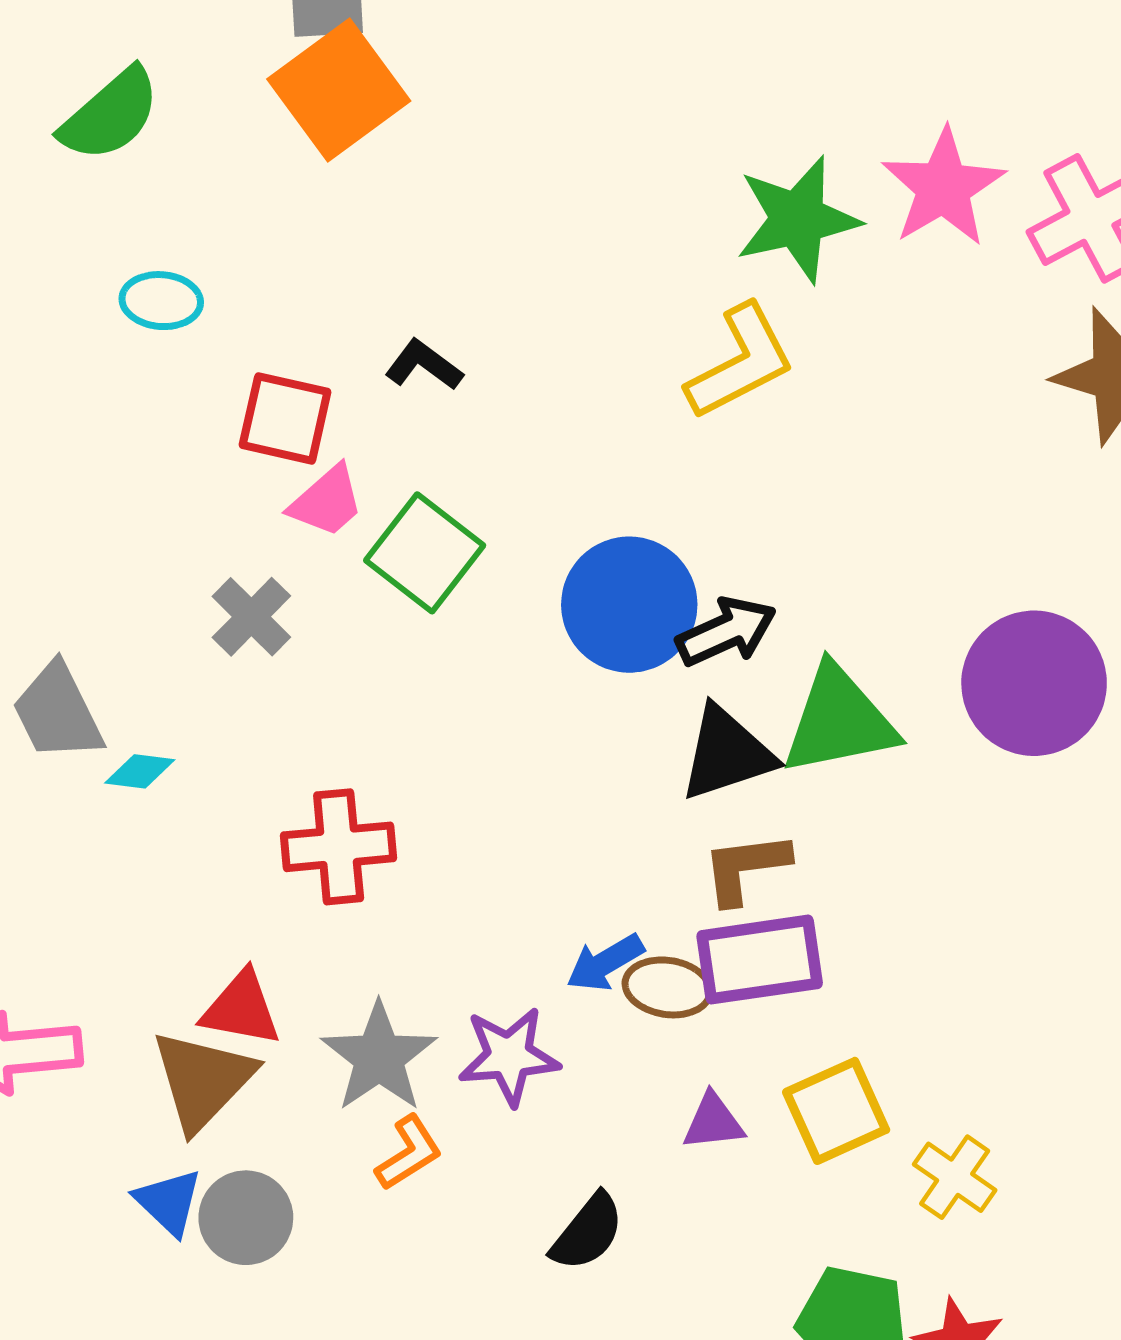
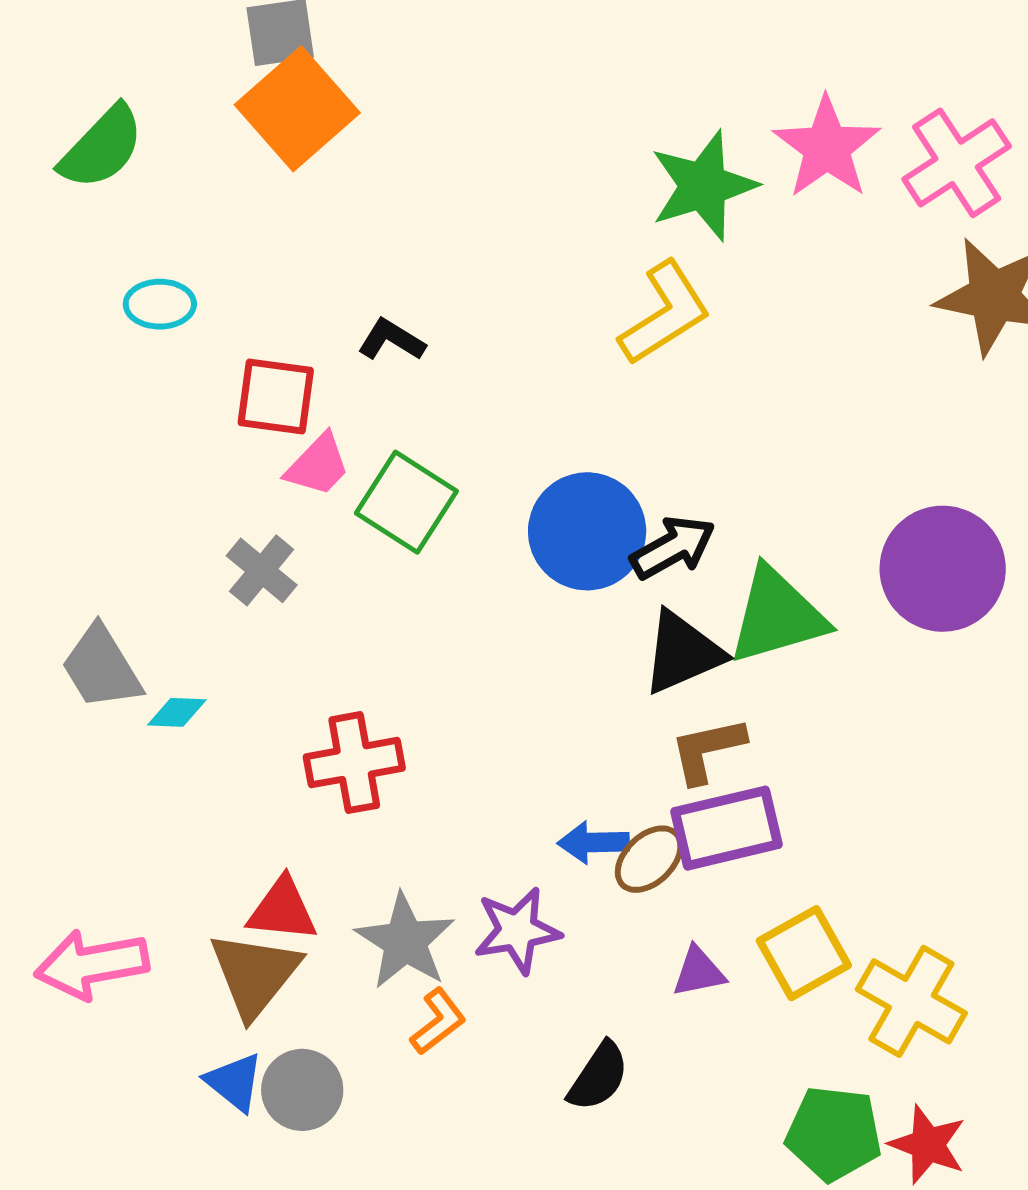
blue arrow: (605, 963) -> (593, 842), turned 34
brown ellipse: (668, 987) -> (649, 859), turned -48
yellow cross: (955, 1177) -> (911, 1001), size x1.5

